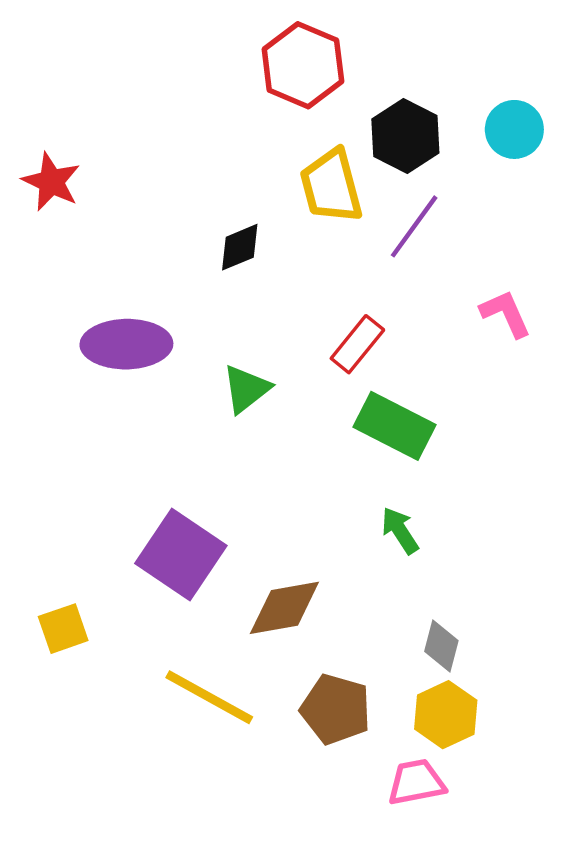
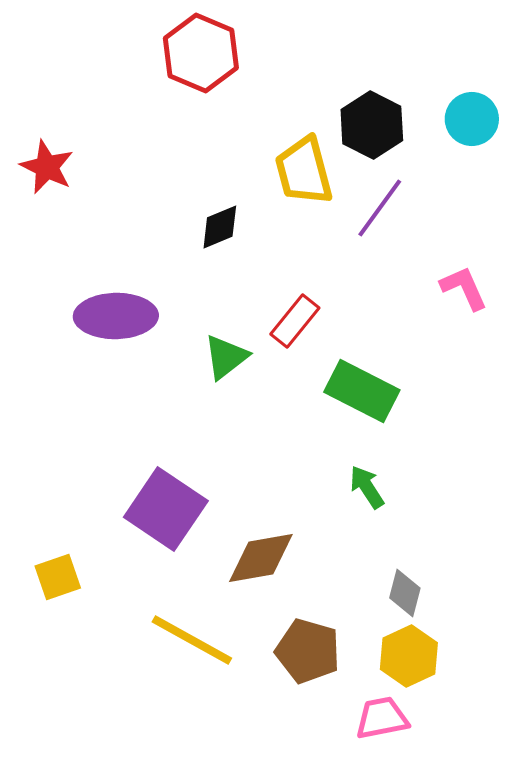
red hexagon: (303, 65) -> (201, 53), moved
red rectangle: (357, 344) -> (295, 321), moved

